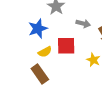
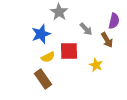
gray arrow: (83, 24) -> (86, 29), turned 32

